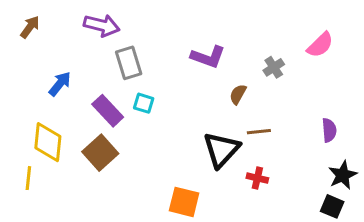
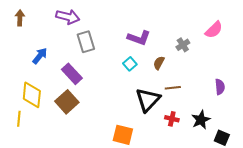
brown arrow: (30, 27) -> (20, 18), turned -35
cyan square: (144, 103) -> (130, 64), moved, turned 32
black star: (343, 175) -> (201, 120), moved

